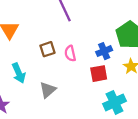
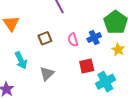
pink semicircle: (70, 53) -> (73, 40), moved
red square: (99, 74) -> (87, 66), moved

